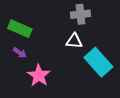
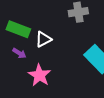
white triangle: (74, 41) -> (43, 39), moved, turned -30

